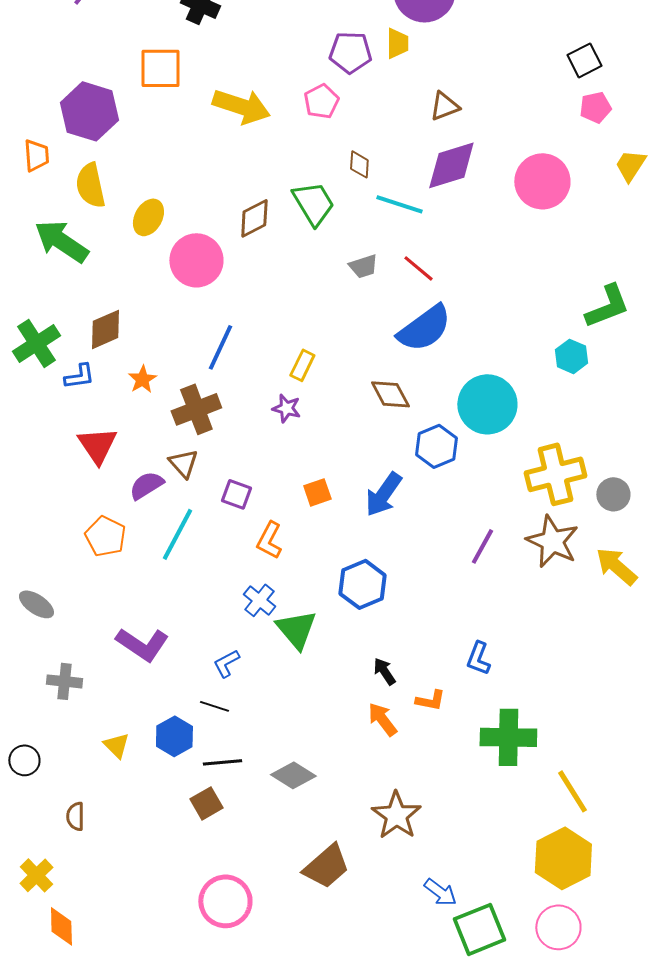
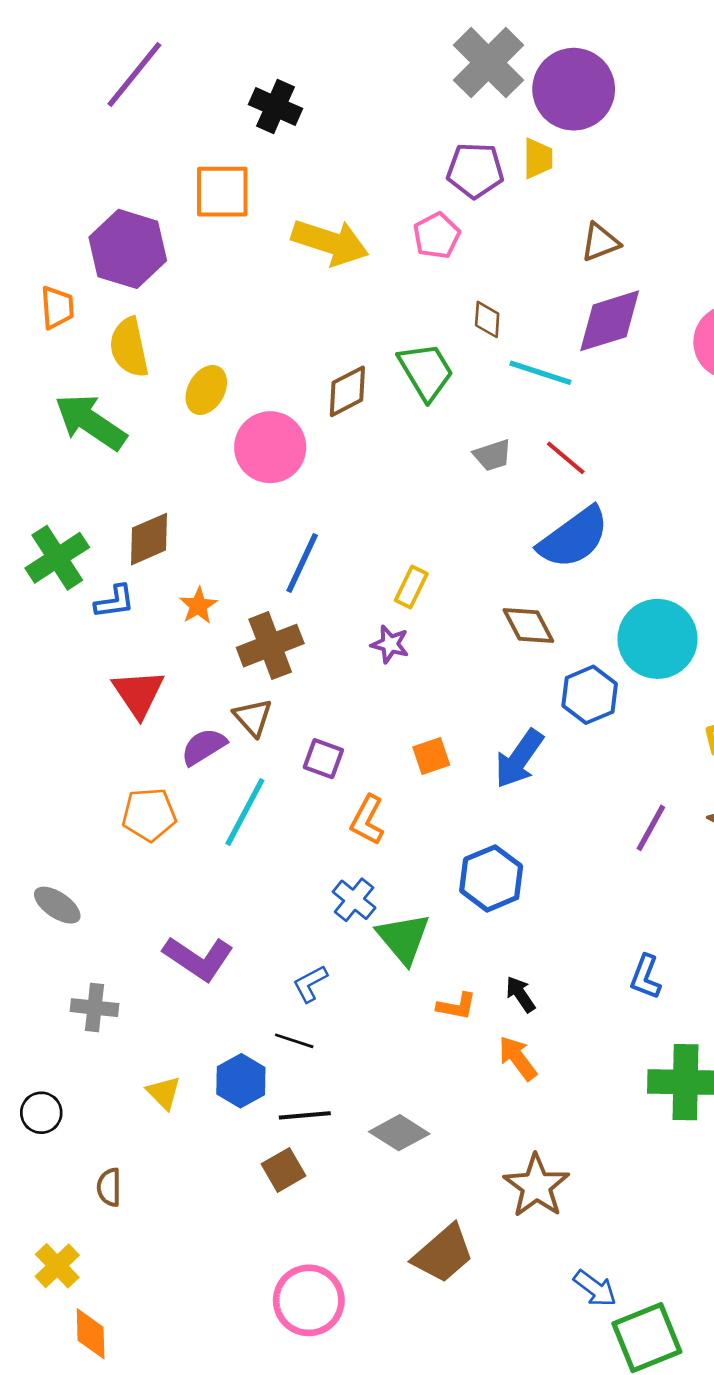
orange pentagon: (105, 536) -> (149, 815), turned -30
orange L-shape: (430, 700) -> (457, 1006), moved

